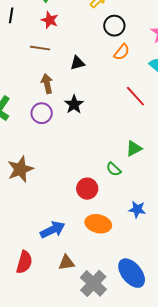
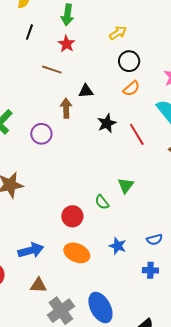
brown arrow: (47, 84) -> (66, 108), moved
black star: (74, 104) -> (107, 123), moved
green triangle: (134, 148) -> (126, 185), turned -36

